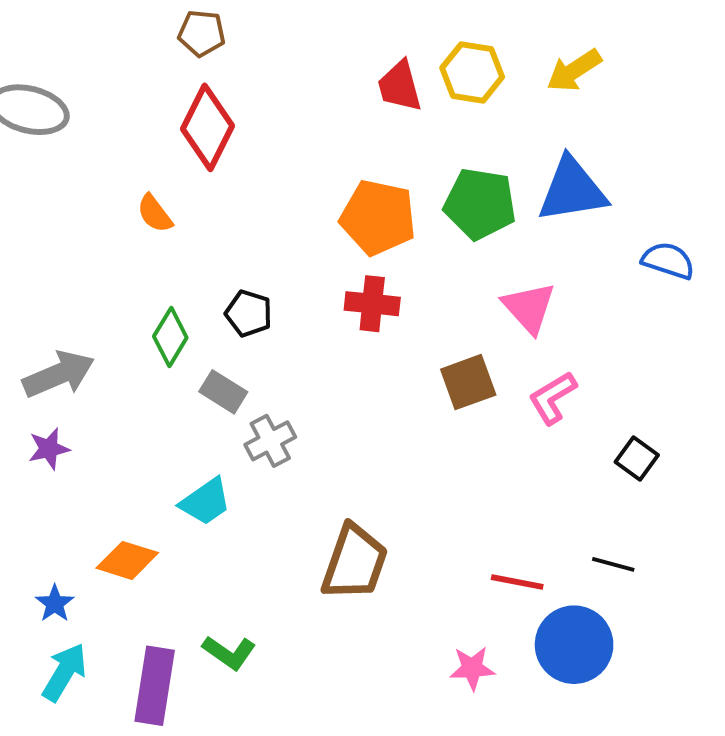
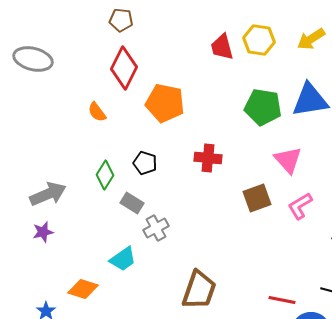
orange pentagon: (378, 217) -> (165, 103), moved

